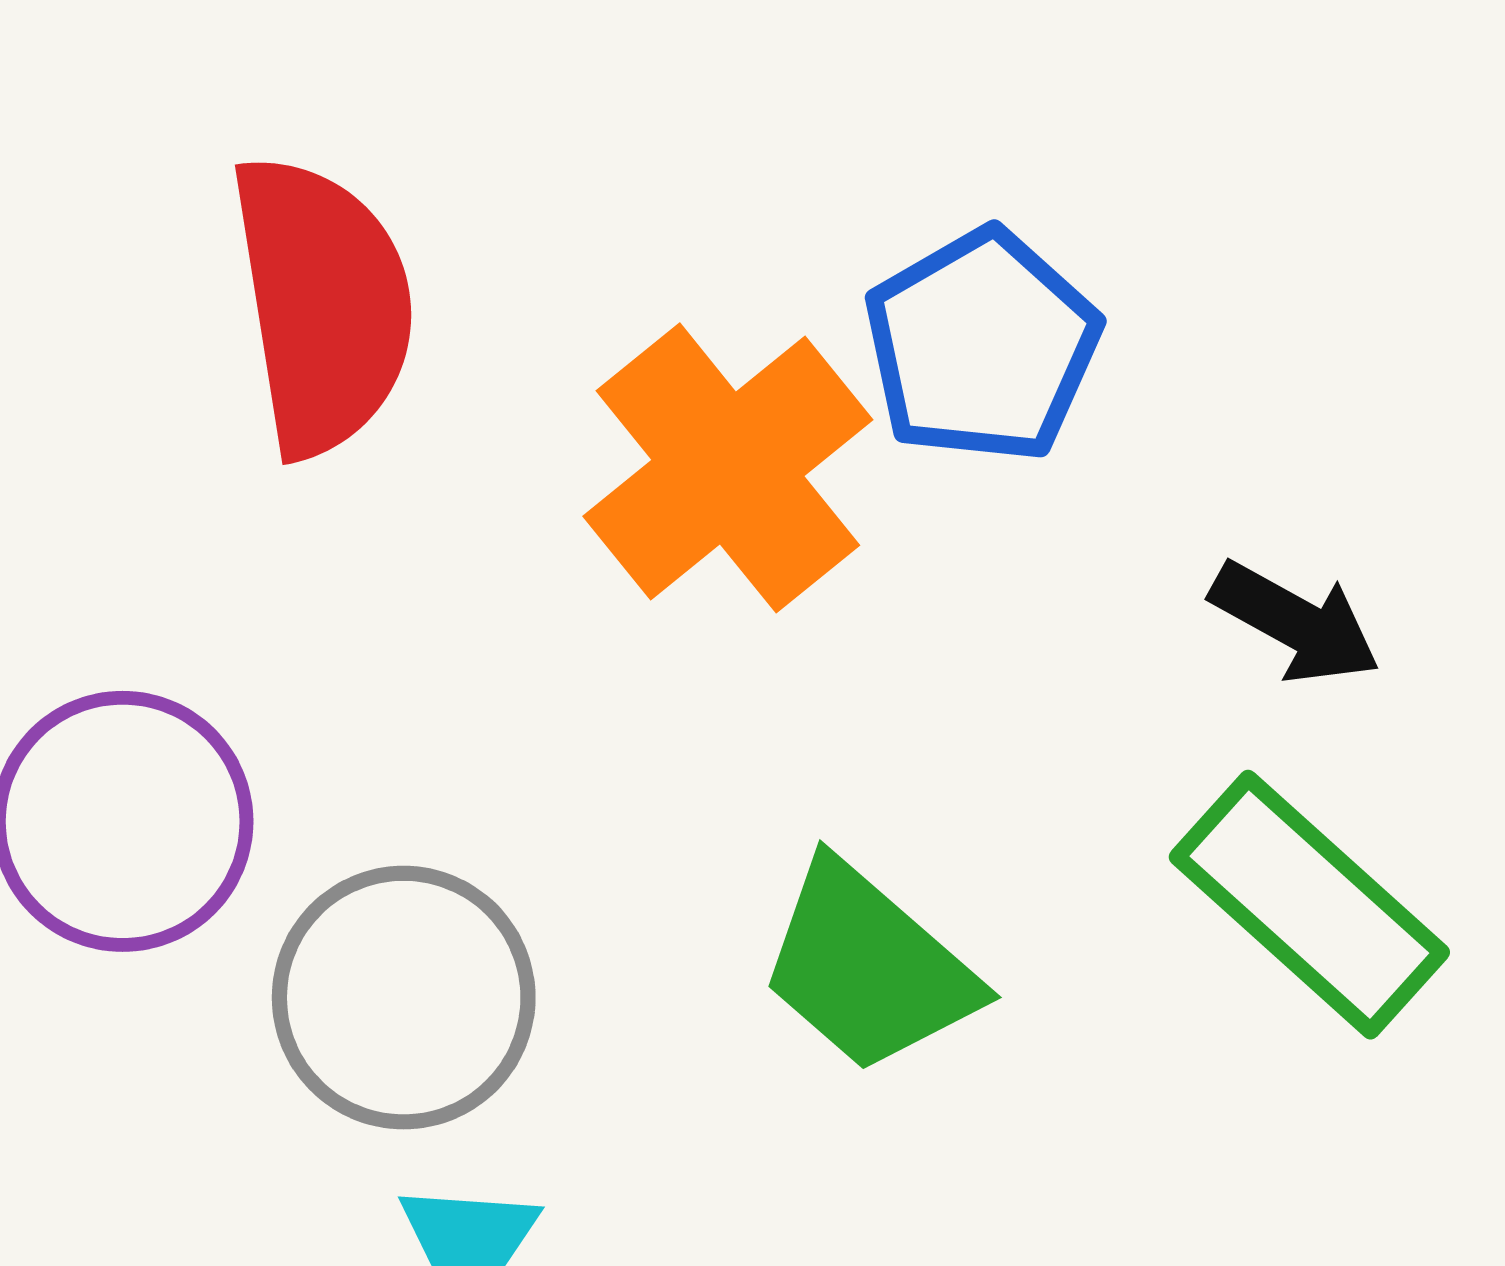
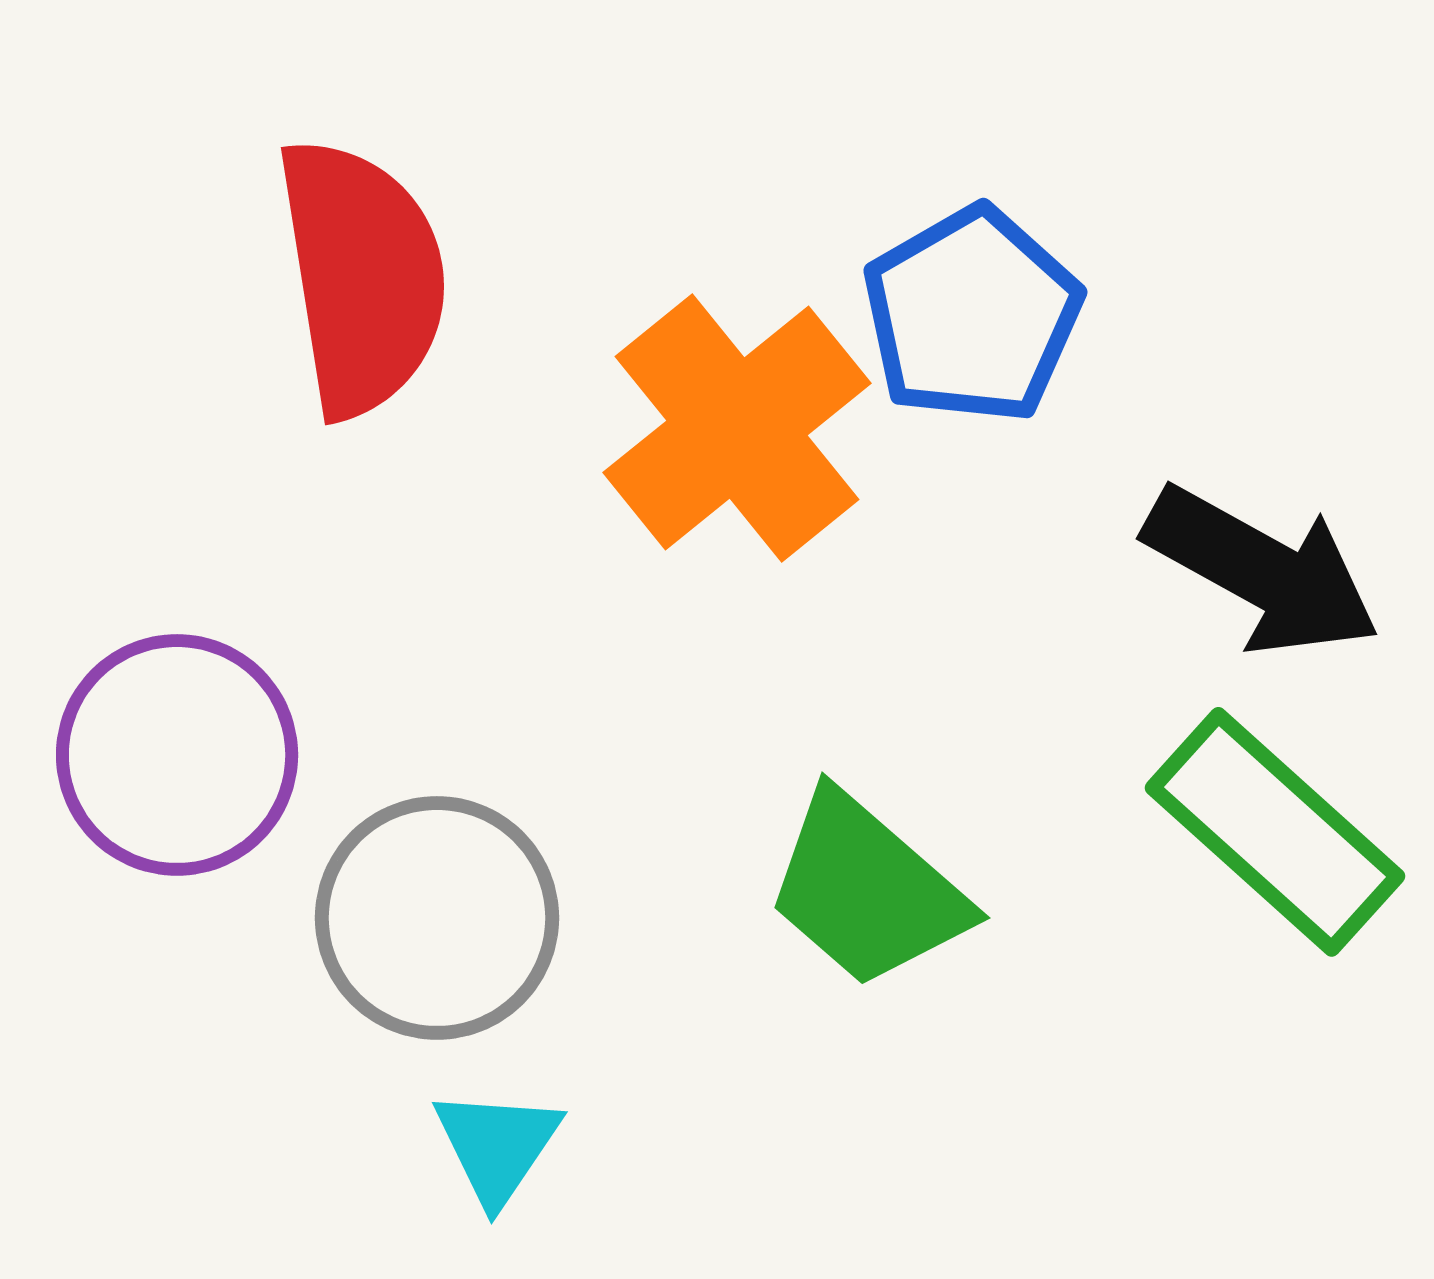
black arrow: (1295, 623) -> (1262, 571), size x1.5

